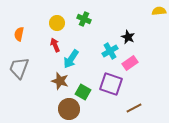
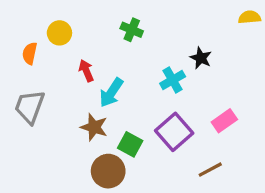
yellow circle: (57, 23) -> (59, 33), moved
pink rectangle: (130, 63) -> (224, 121), moved
purple square: (111, 84) -> (174, 132), turned 30

